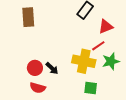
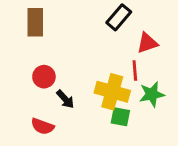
red line: (98, 46) -> (135, 70), turned -64
red circle: (35, 68) -> (44, 77), moved
green square: (91, 88) -> (120, 117), moved

